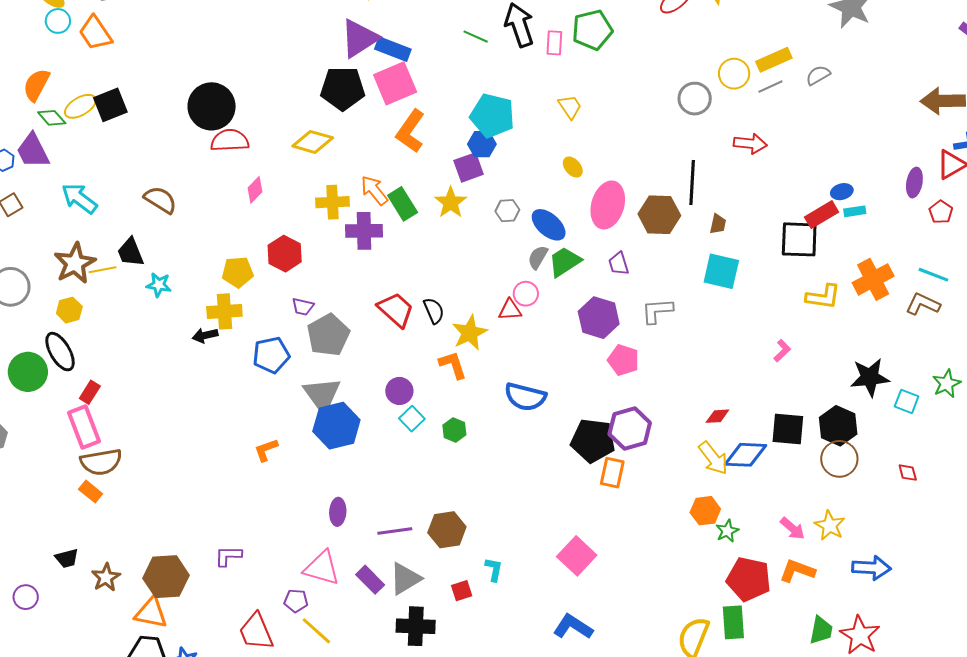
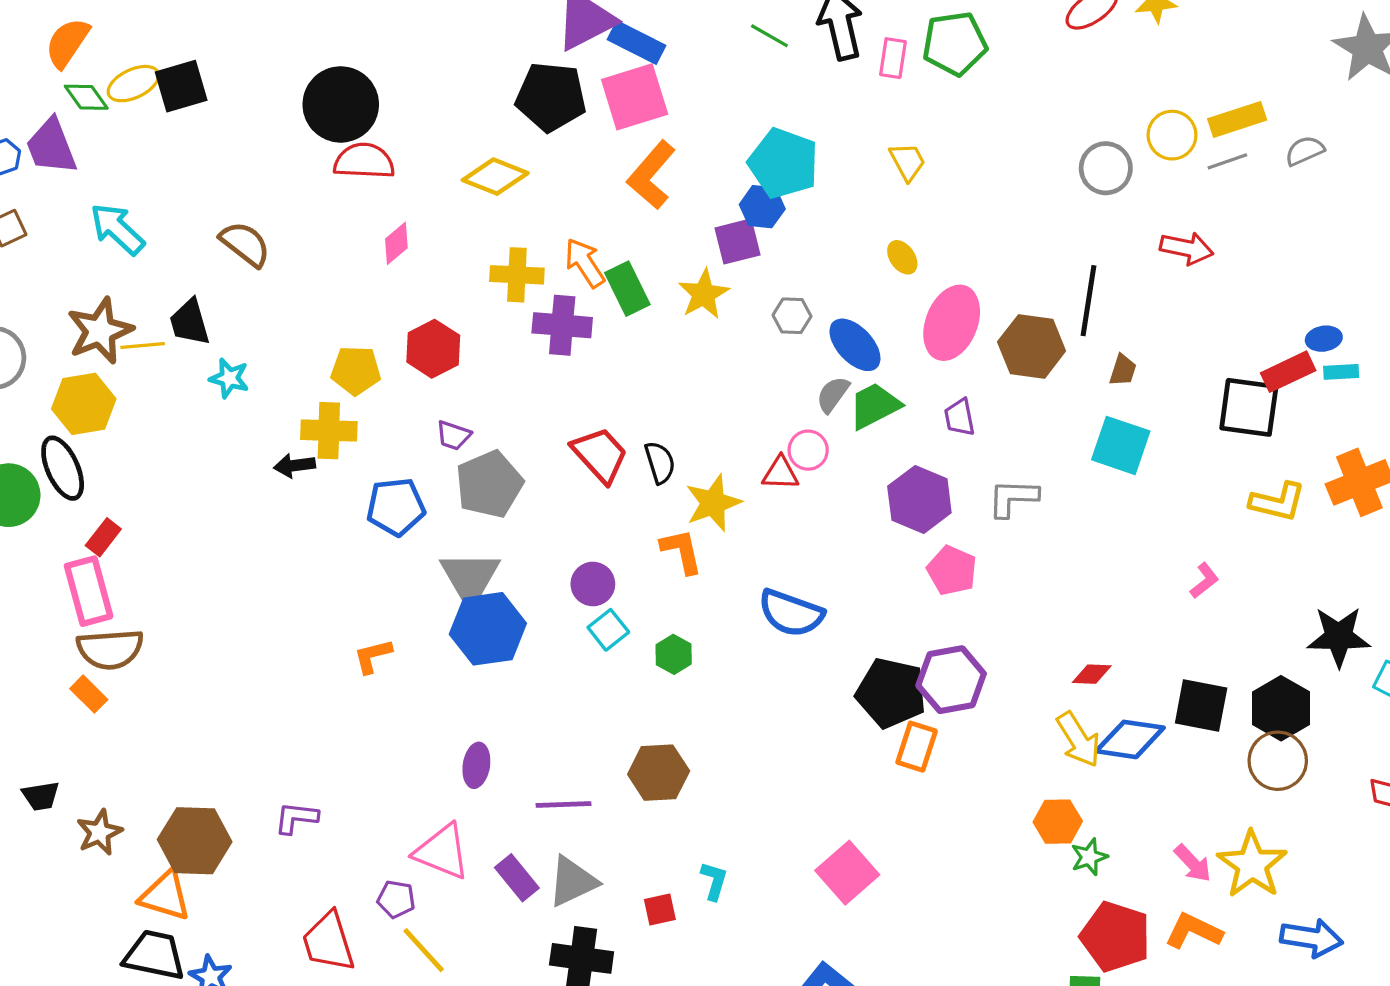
yellow hexagon: (69, 310) -> (84, 404), size x1.5
yellow star: (830, 525) -> (1252, 864), size x1.4
brown hexagon: (447, 530) -> (659, 773), moved

